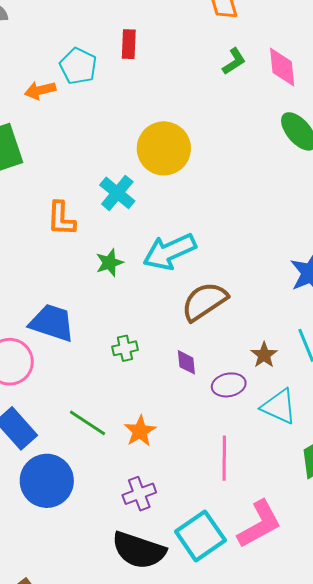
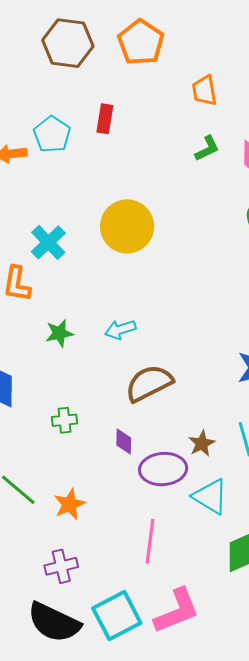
cyan cross: (117, 193) -> (48, 242), moved
cyan arrow: (170, 252) -> (120, 330), size x0.6
purple ellipse: (229, 385) -> (163, 469), size x1.4

